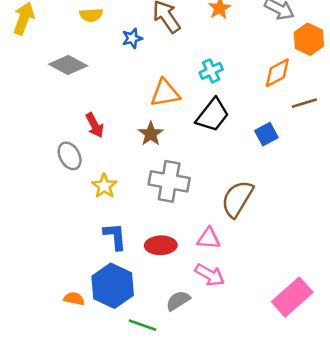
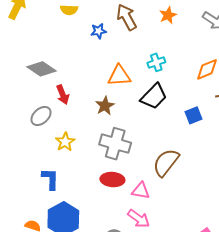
gray diamond: (68, 65) -> (42, 69), moved
gray ellipse: (70, 156) -> (41, 116), turned 70
blue L-shape: (115, 236) -> (50, 179), moved
red ellipse: (161, 245) -> (112, 180), moved

